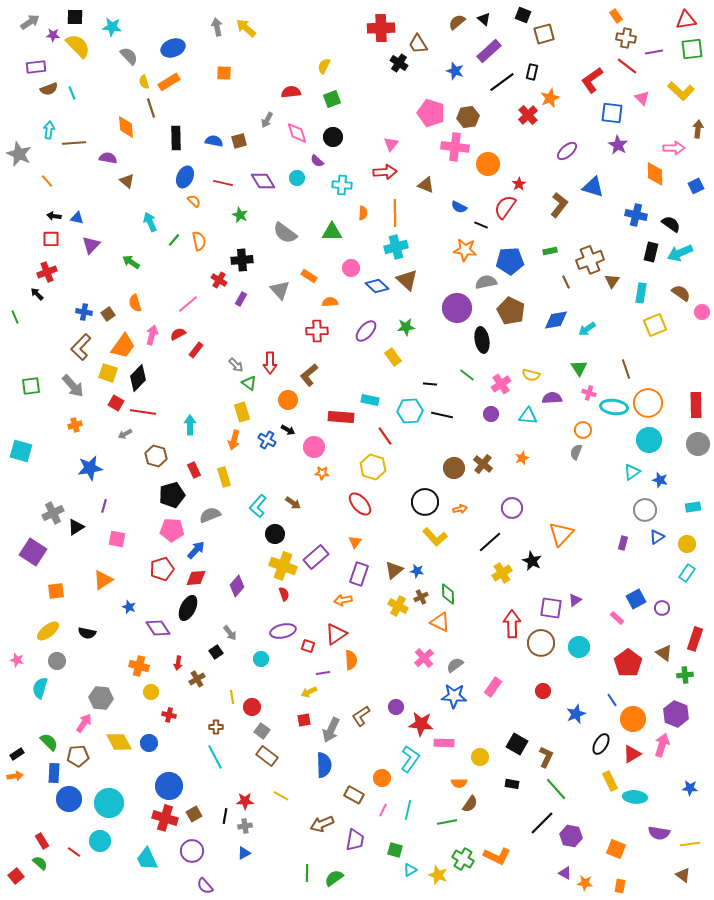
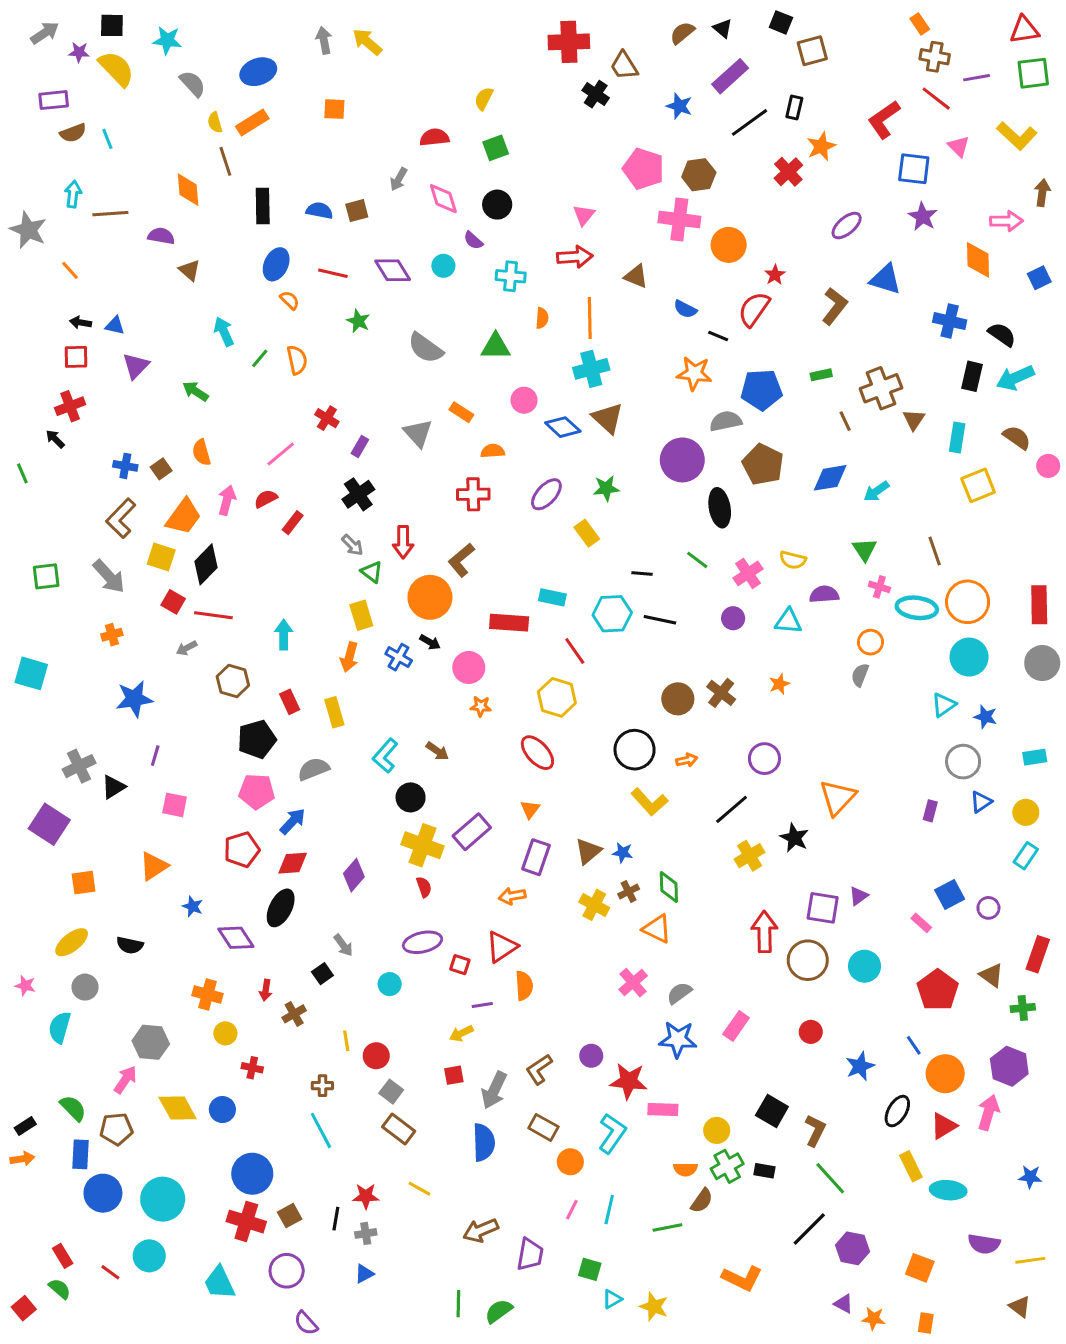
black cross: (242, 260) -> (358, 494), moved, turned -30
orange circle: (288, 400) -> (430, 597), size x1.5
brown rectangle: (354, 795) -> (543, 1127), moved
green cross: (463, 859) -> (727, 1166), moved, turned 30

